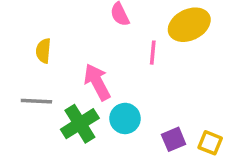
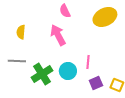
pink line: (153, 53) -> (88, 62), moved
pink arrow: (97, 82) -> (58, 35), moved

